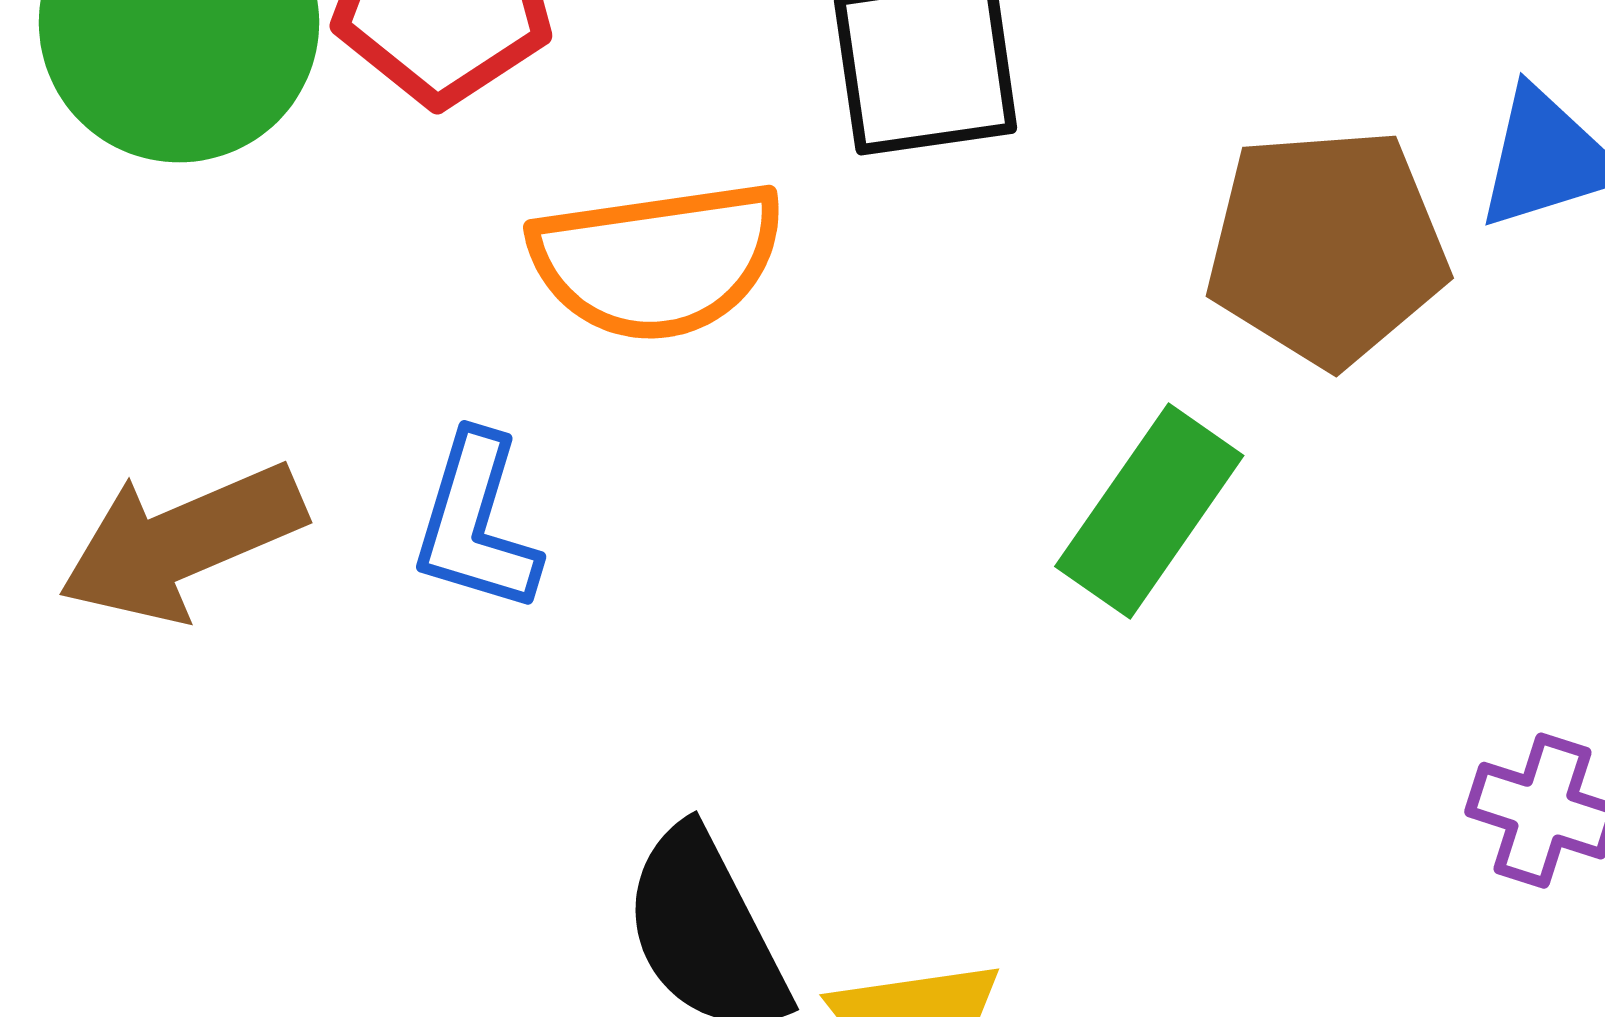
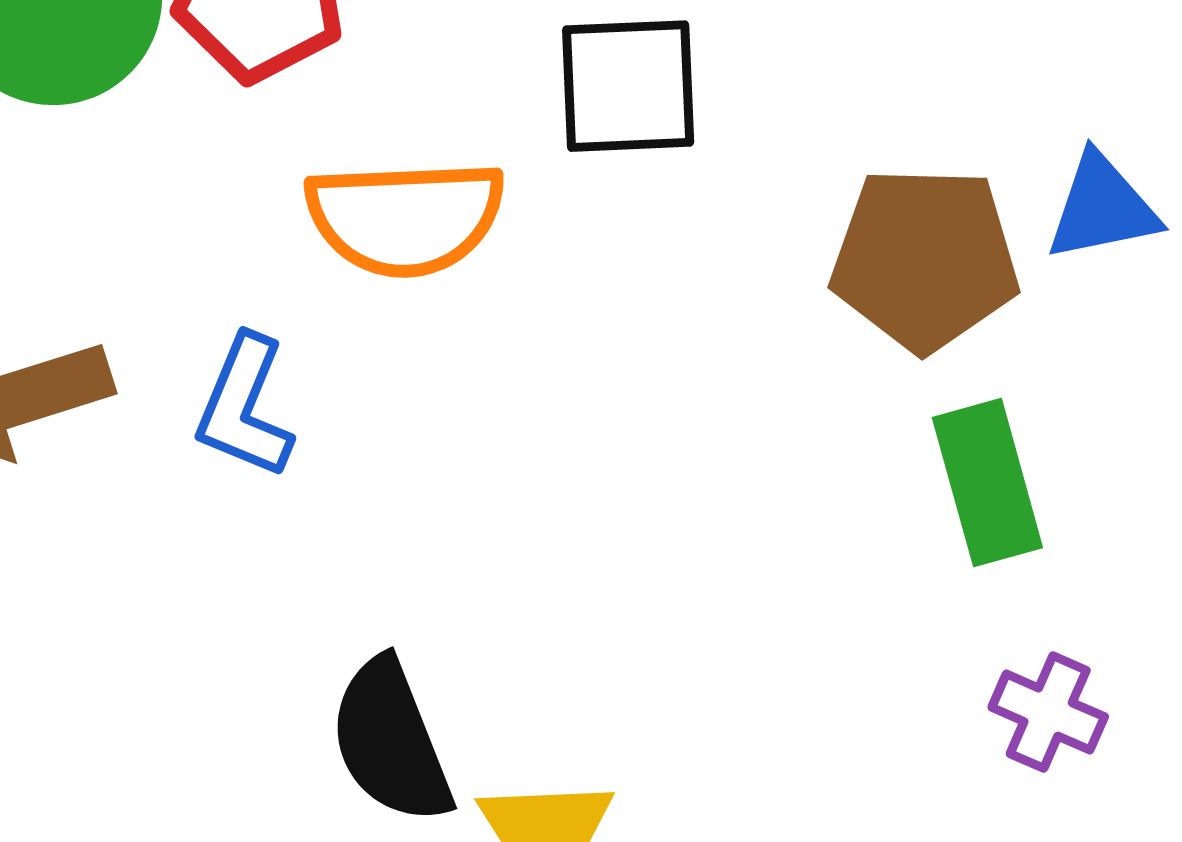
green rectangle: (1149, 511) -> (987, 483), moved, turned -56

